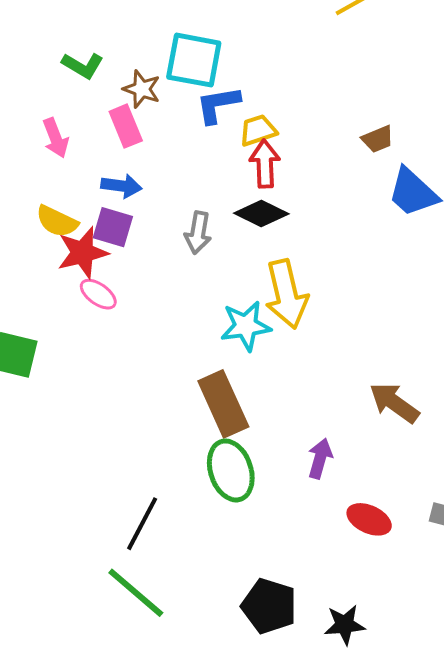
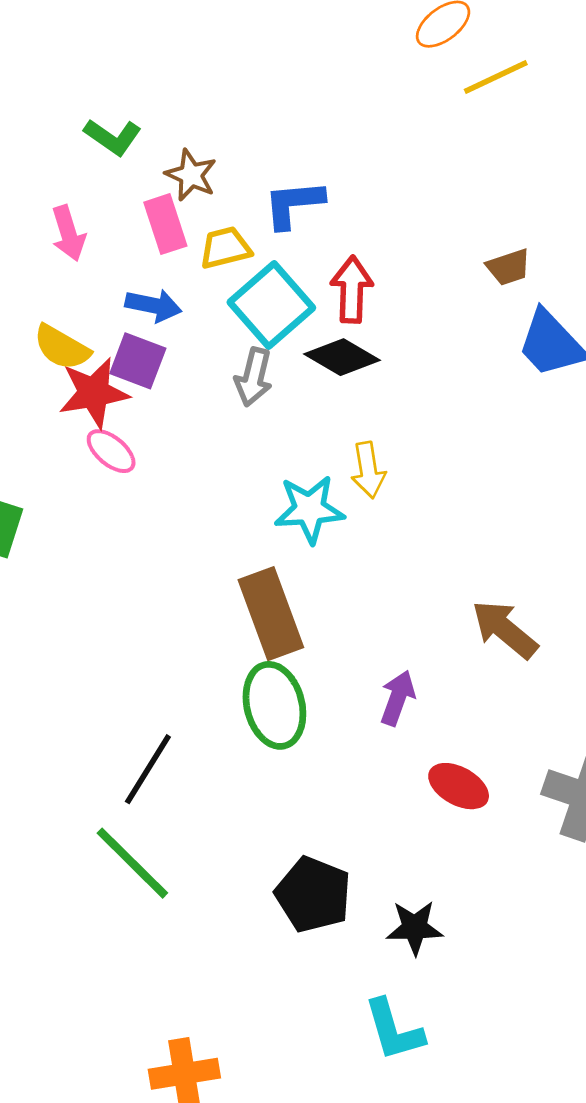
cyan square: (194, 60) -> (271, 305), moved, turned 34
yellow trapezoid: (258, 130) -> (225, 248), moved
yellow arrow: (286, 294) -> (368, 470), size x0.6

